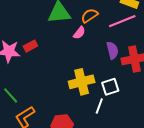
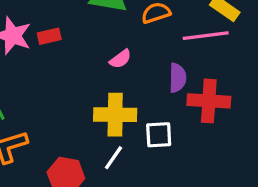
pink semicircle: (79, 33) -> (120, 59), moved
white line: (99, 106) -> (114, 158), moved

